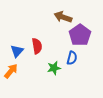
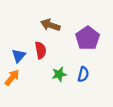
brown arrow: (63, 17) -> (50, 25), moved
blue semicircle: (72, 58) -> (83, 74), moved

